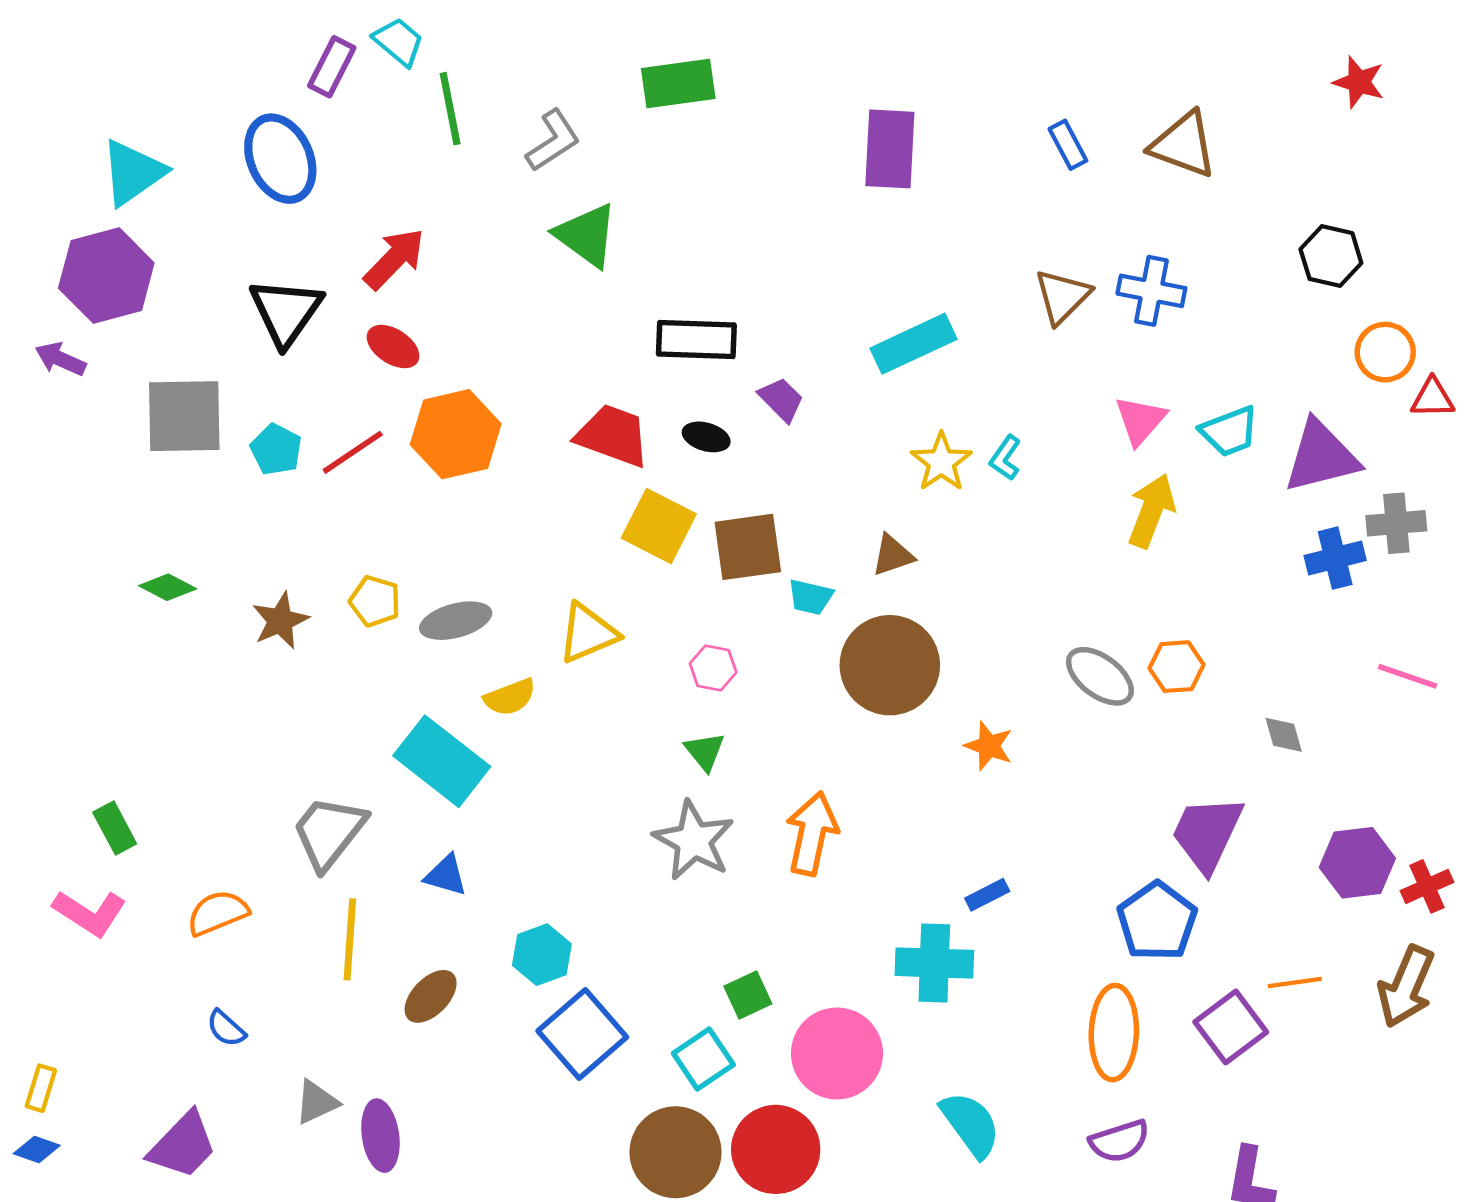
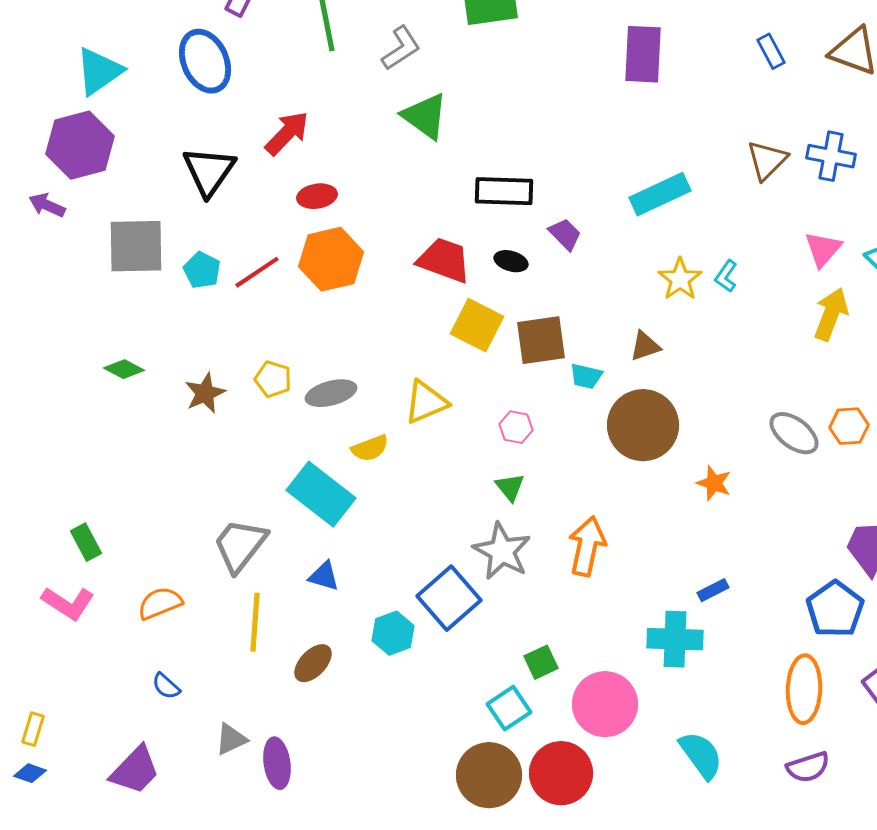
red ellipse: (393, 347) -> (317, 196), moved, turned -42
blue square: (582, 1034) -> (449, 598), moved

